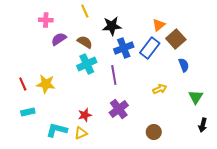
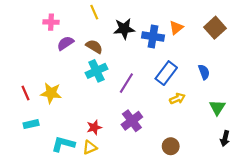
brown square: (176, 39) -> (215, 28), moved
blue cross: (124, 48) -> (153, 37), moved, turned 30
blue rectangle: (150, 48) -> (166, 73), moved
purple line: (114, 75) -> (126, 83), turned 42

